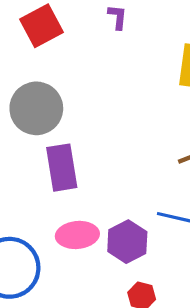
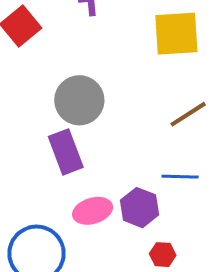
gray circle: (36, 108) -> (79, 100), moved

